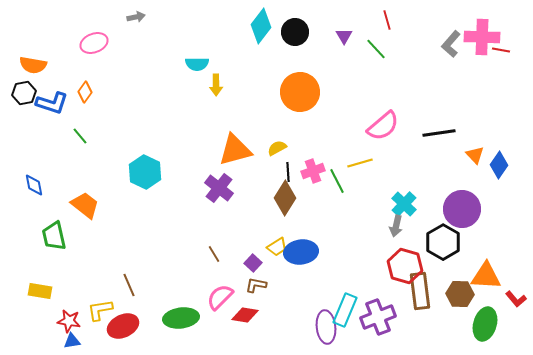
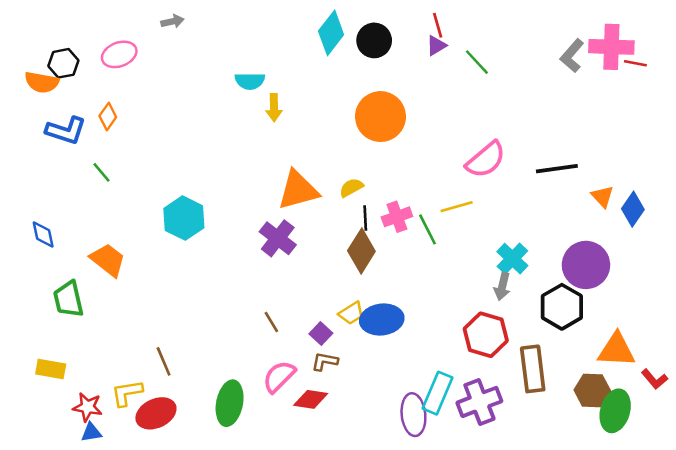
red line: (387, 20) -> (438, 25), moved
purple triangle: (344, 36) -> (436, 46), turned 30
black hexagon: (24, 93) -> (63, 63), moved
red hexagon: (405, 266) -> (486, 335), moved
brown hexagon: (460, 294) -> (592, 391), moved
green ellipse: (181, 318) -> (230, 403), turned -72

